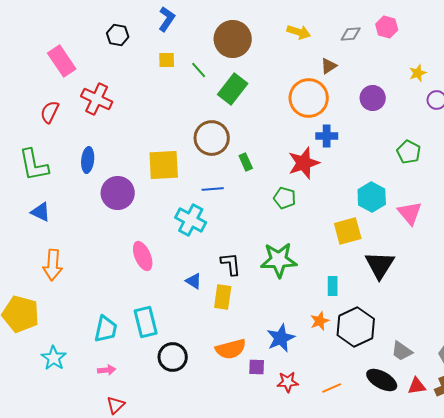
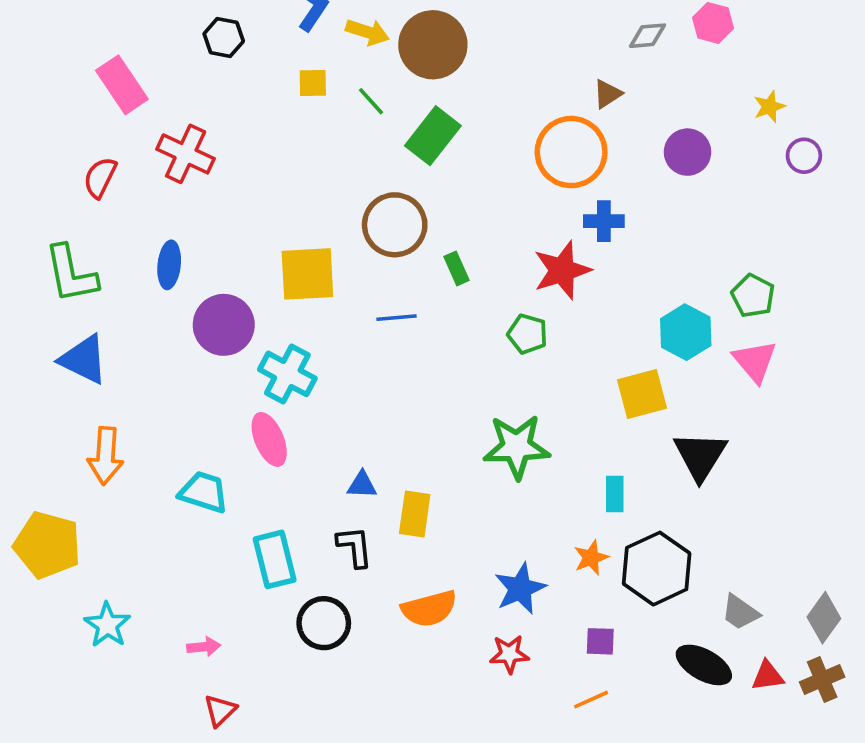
yellow arrow: (299, 32) -> (367, 32), moved
green pentagon: (409, 152) -> (753, 296), moved
blue triangle: (41, 212) -> (84, 359), size x1.4
cyan cross: (191, 220) -> (287, 374), moved
black L-shape: (231, 264) -> (355, 547), moved
blue triangle: (194, 281) -> (362, 485), turned -30
cyan trapezoid: (106, 329) -> (204, 492), moved, turned -84
purple square: (257, 367) -> (600, 641), moved
red star: (288, 382) -> (509, 654), moved
orange line: (332, 388) -> (591, 700), moved

